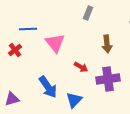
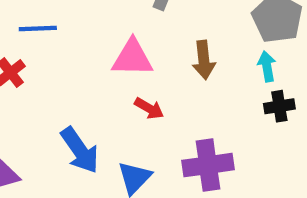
pink triangle: (55, 43) -> (132, 58), moved, turned -50
purple cross: (108, 79) -> (208, 165), moved

